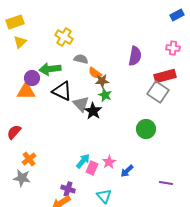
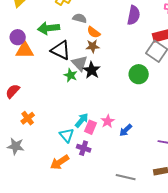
purple circle: (32, 78) -> (18, 37), moved
brown star: (102, 81) -> (93, 46), moved
green star: (105, 95) -> (71, 75), moved
green circle: (146, 129) -> (139, 74), moved
gray star: (22, 178) -> (16, 146), moved
purple cross: (68, 189) -> (84, 148), moved
cyan triangle: (104, 196) -> (67, 135), moved

